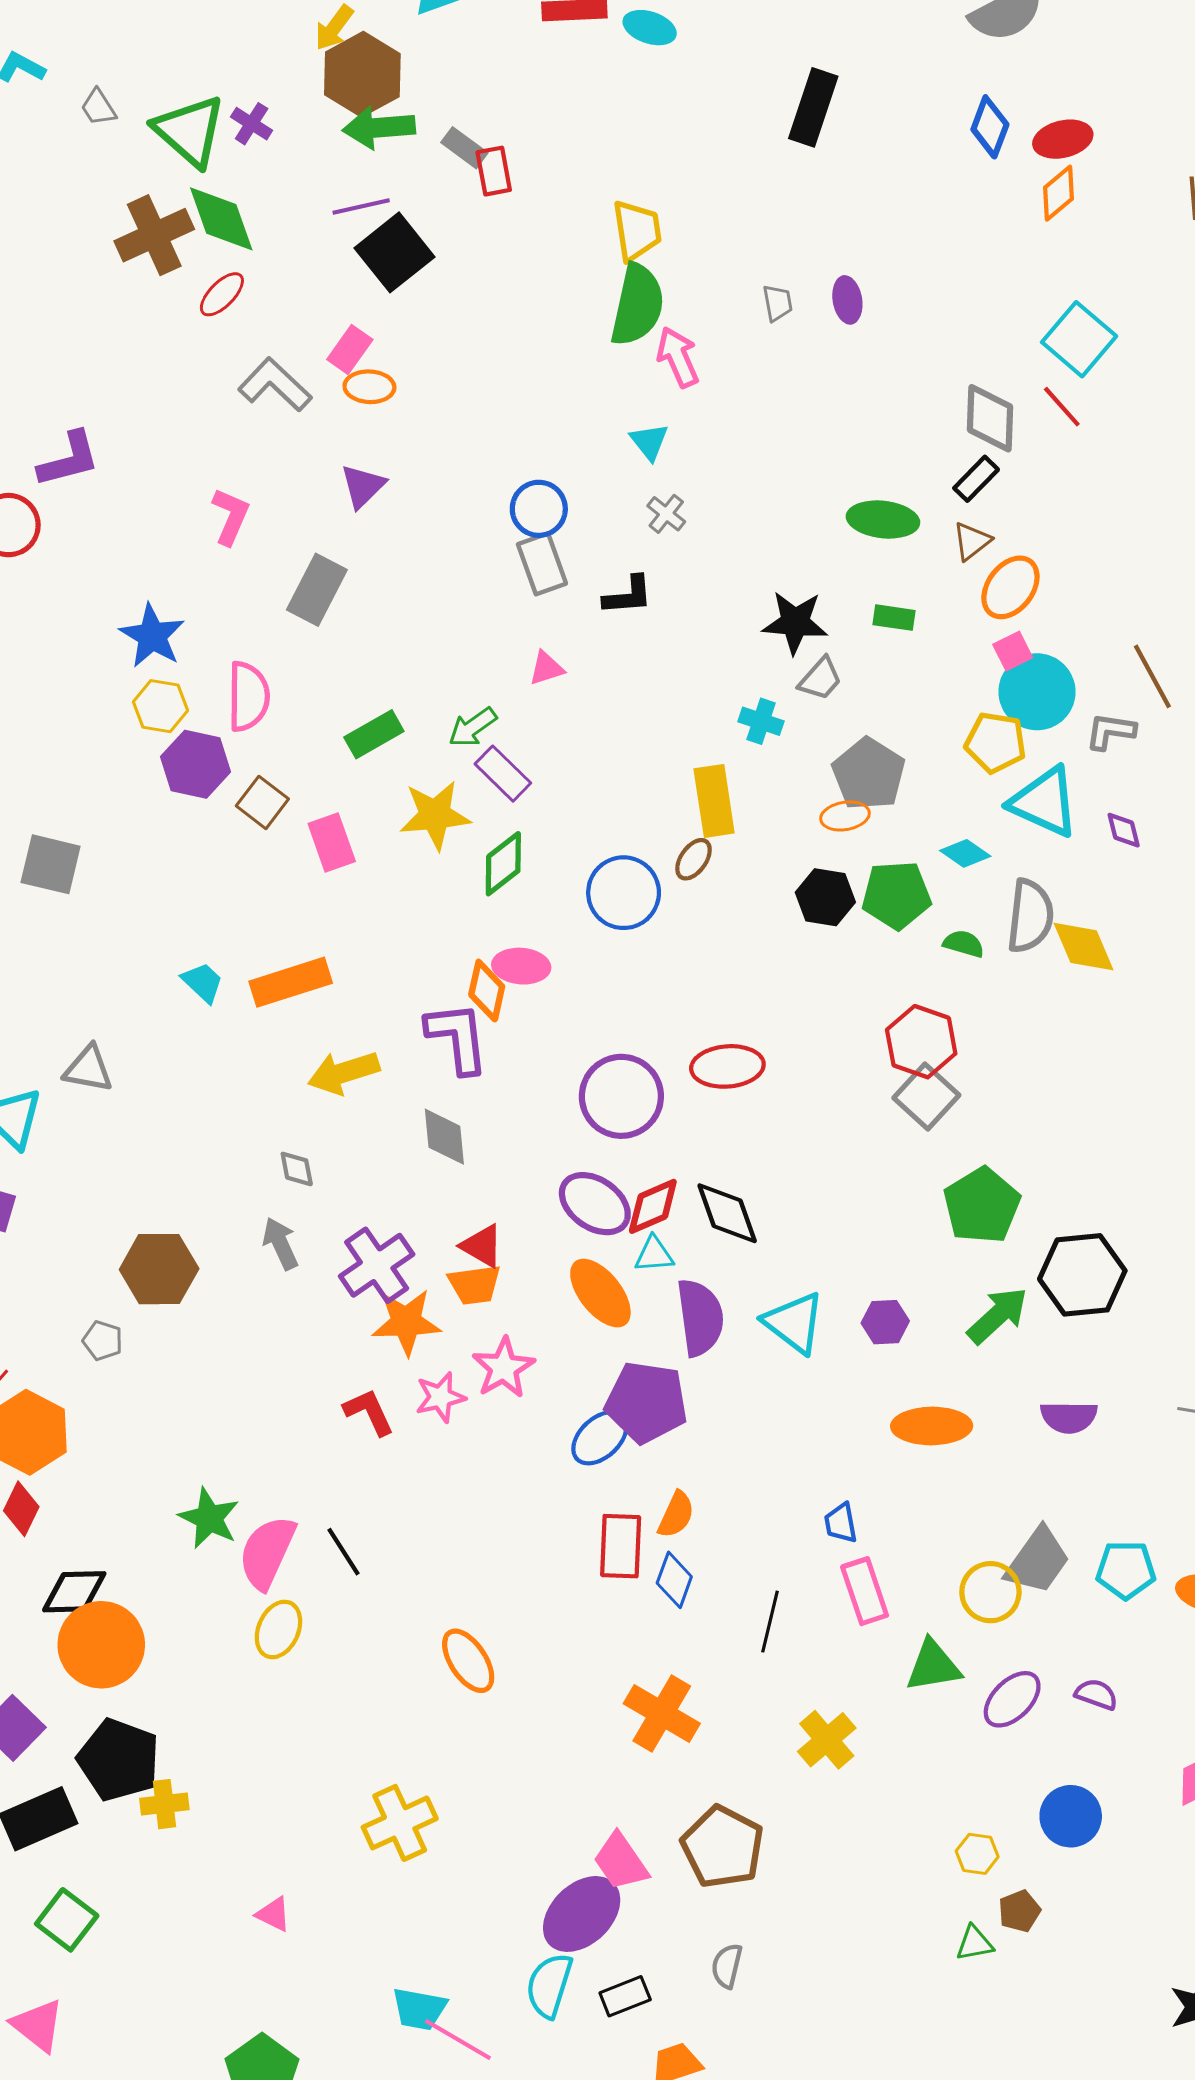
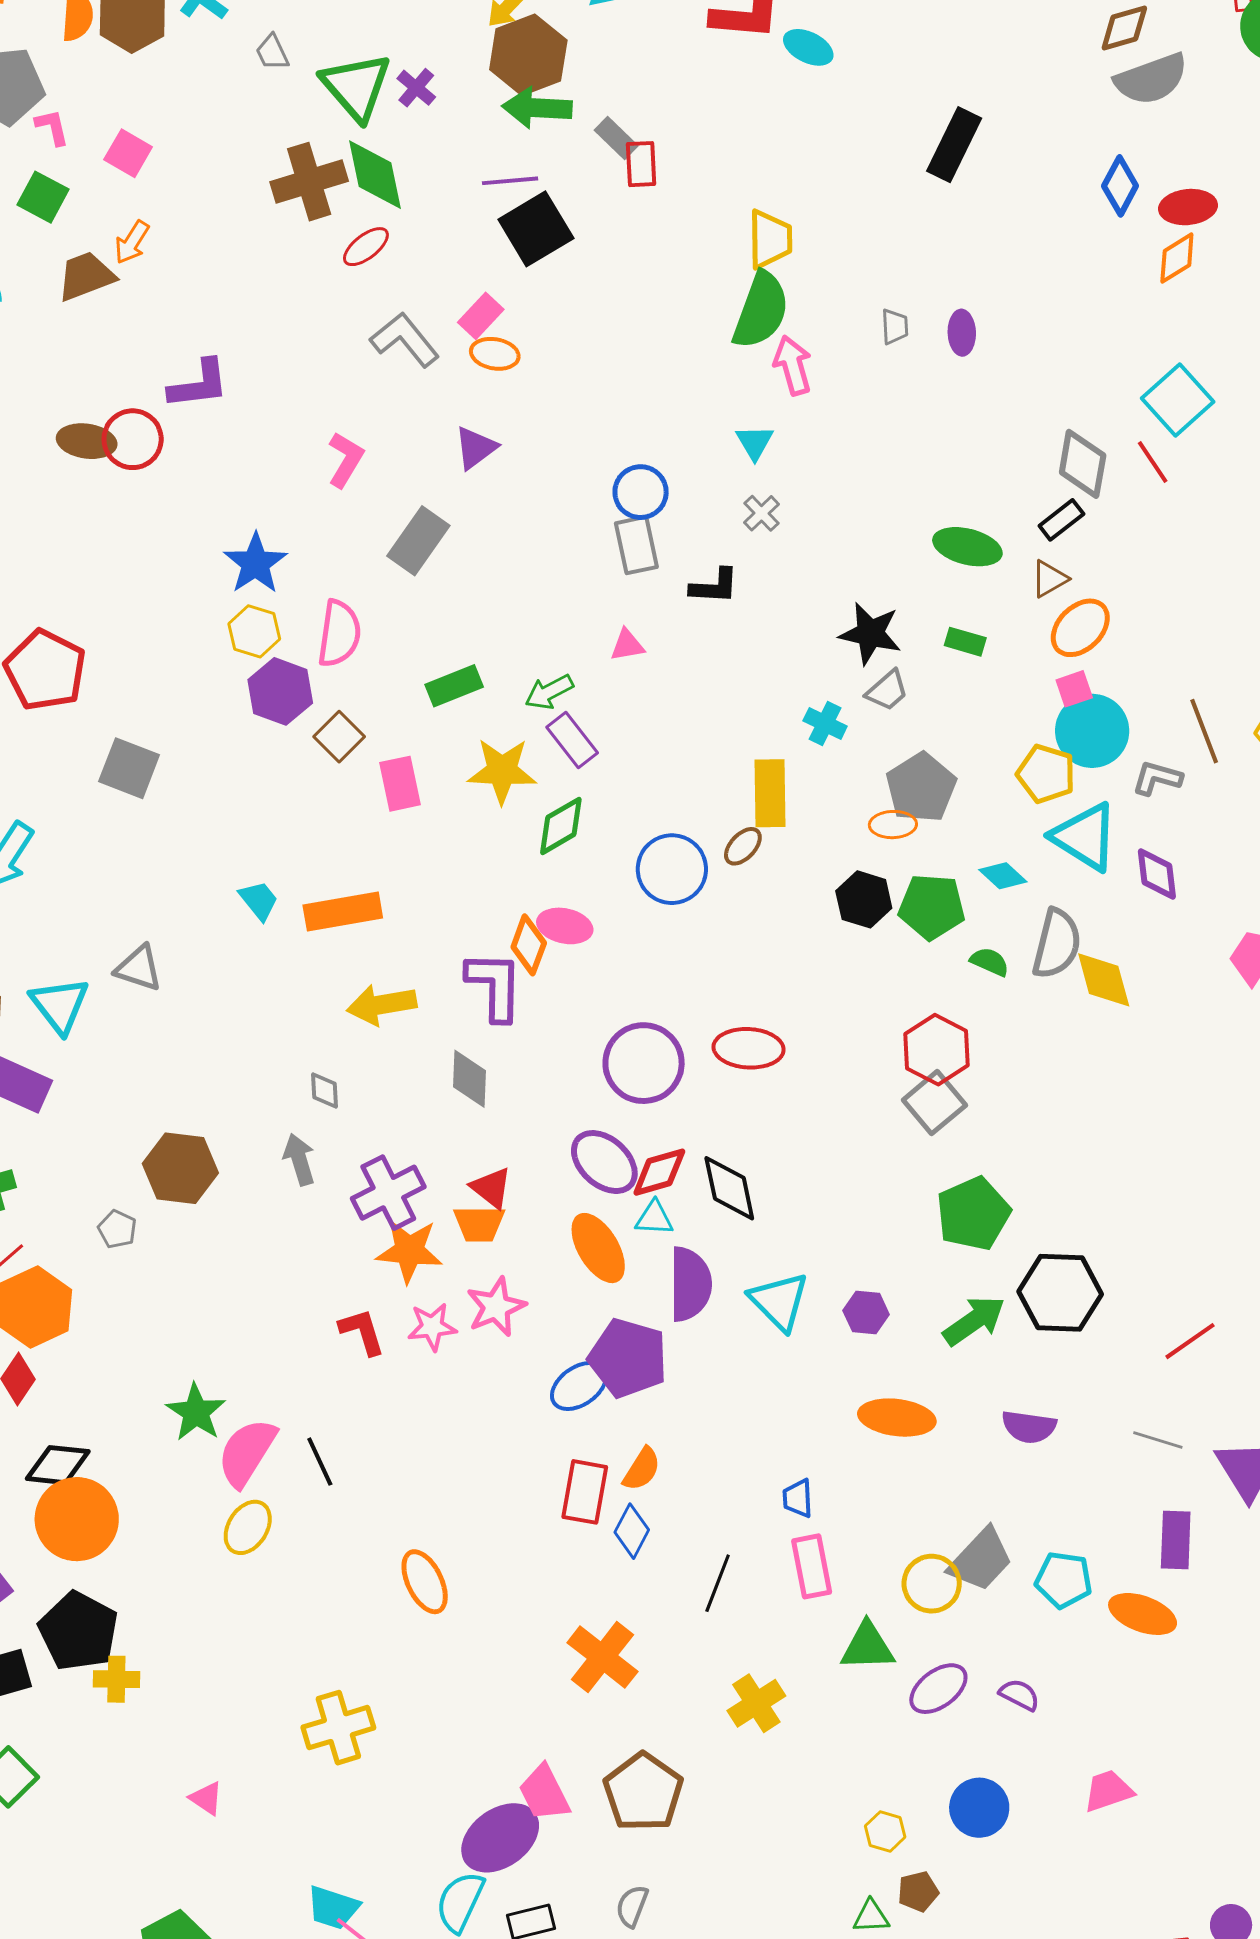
purple diamond: (1124, 830) -> (1157, 874), size x1.4

